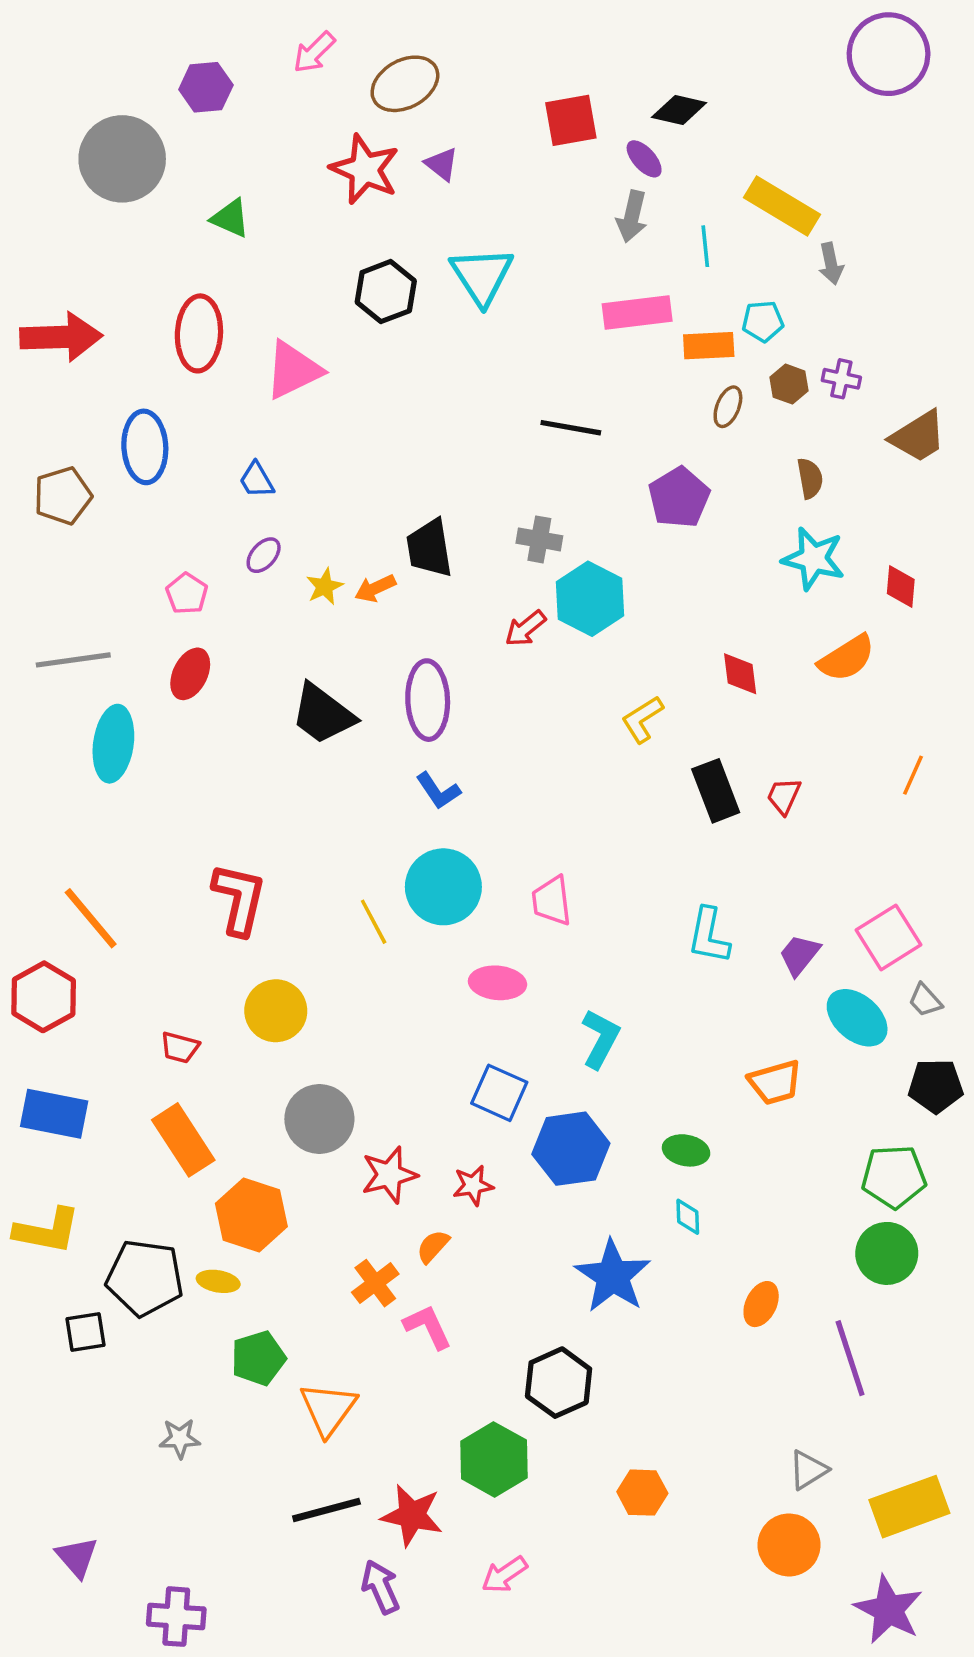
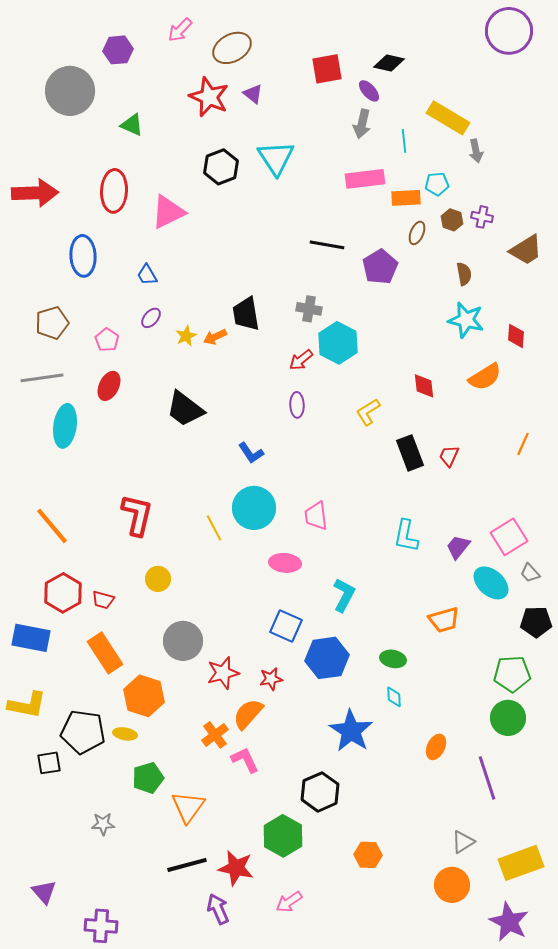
brown pentagon: (63, 496) -> (52, 323), moved
purple pentagon: (679, 498) -> (380, 267), moved
purple ellipse: (428, 700) -> (297, 405), moved, size x0.6
red hexagon: (44, 997) -> (63, 593), moved
yellow circle: (276, 1011) -> (158, 579), size x0.7
orange semicircle: (433, 1246) -> (248, 714), size x1.6

